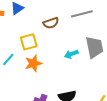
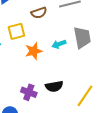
orange star: (33, 63) -> (34, 51), moved

